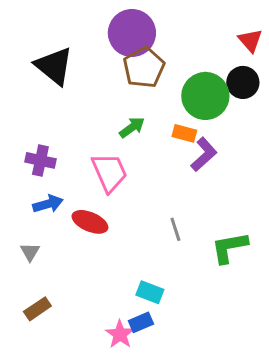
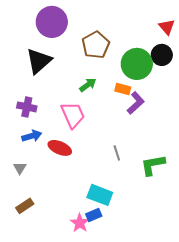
purple circle: (132, 33) -> (52, 22), moved
black triangle: (54, 66) -> (39, 61), moved, turned 40
cyan rectangle: (150, 292) -> (100, 195), size x1.4

